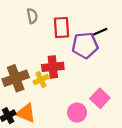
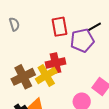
gray semicircle: (32, 16) -> (14, 24), moved
yellow cross: (41, 80) -> (46, 76), size x1.5

